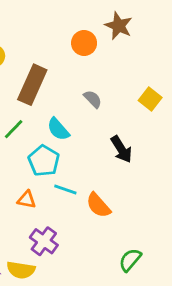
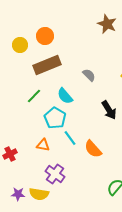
orange circle: (84, 43) -> (45, 36), moved
brown rectangle: (32, 85) -> (47, 65), turned 44
cyan line: (65, 190) -> (70, 138), turned 35

